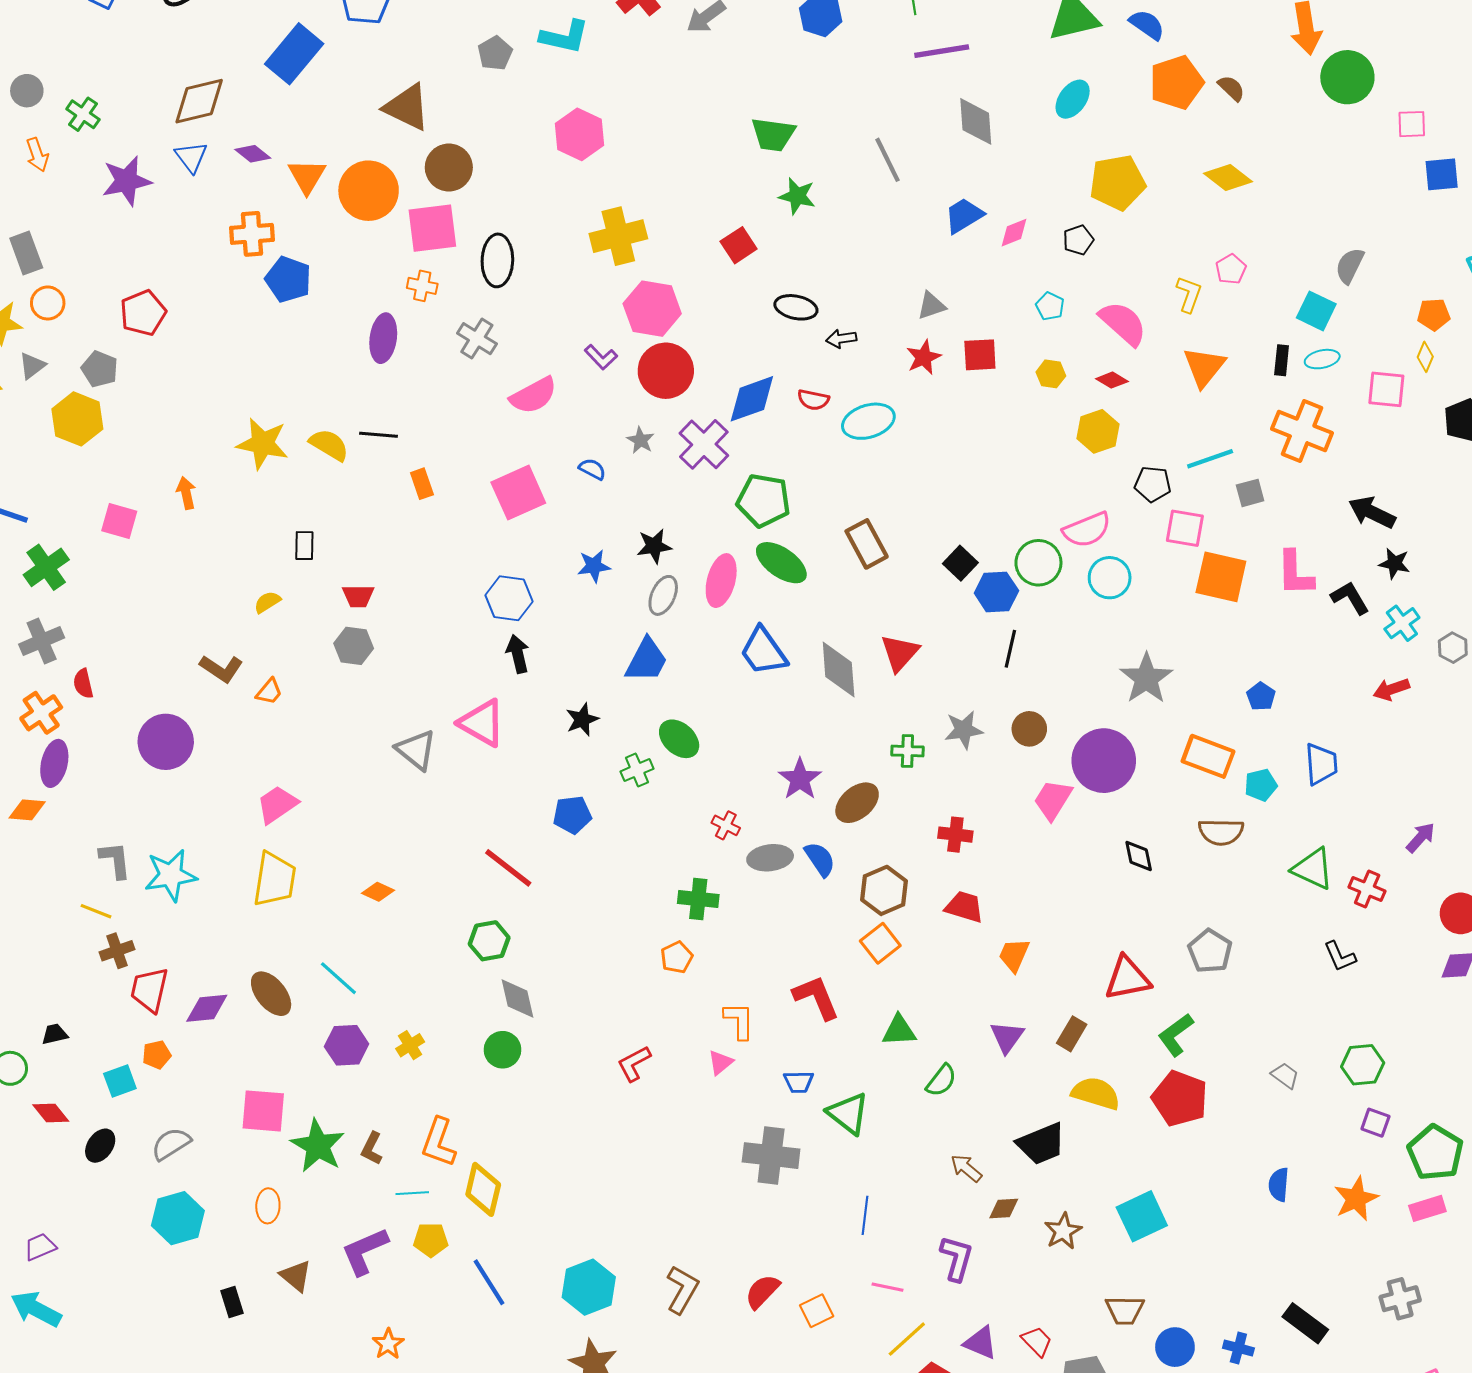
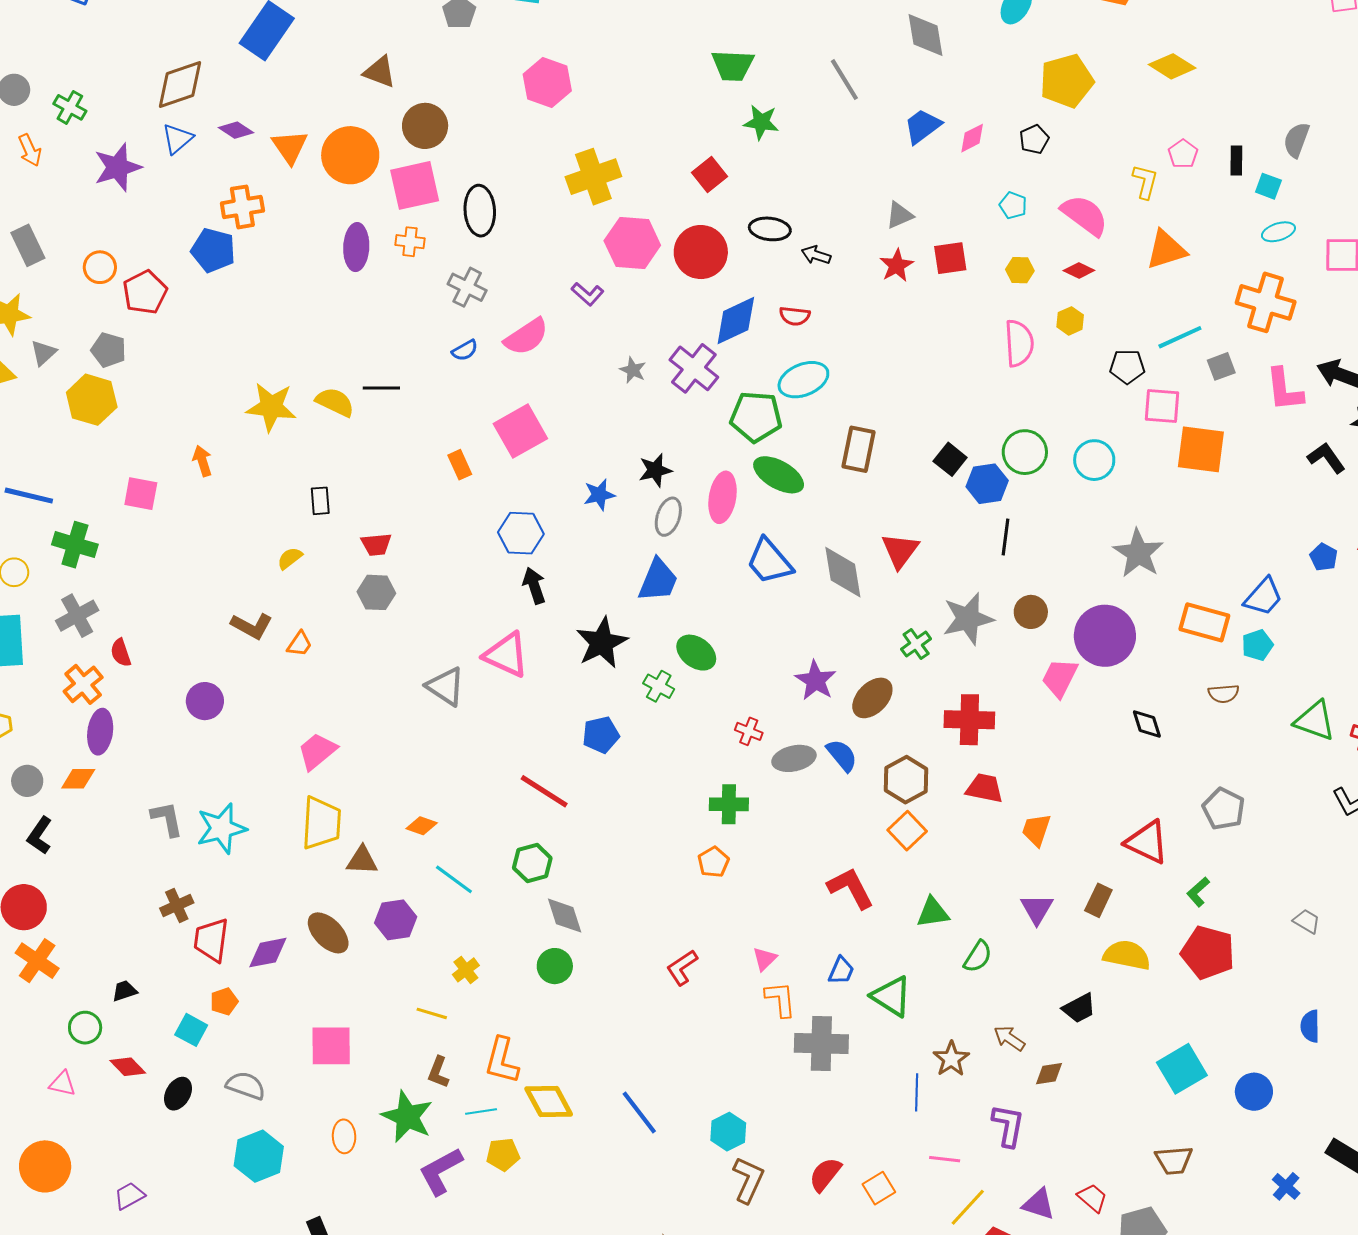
brown triangle: (407, 107) -> (380, 72), size x0.7
blue triangle: (191, 157) -> (177, 139), turned 32
blue pentagon: (288, 279) -> (213, 250), moved
orange circle: (48, 303) -> (100, 267), moved
cyan square: (1316, 311) -> (1268, 186), size x0.7
purple ellipse: (383, 338) -> (356, 247), moved
black arrow: (841, 339) -> (816, 255), turned 32
black rectangle: (1282, 360) -> (1236, 161), moved
orange triangle: (1204, 367) -> (1166, 250), turned 39
red circle: (666, 371) -> (701, 252), moved
cyan ellipse: (868, 421) -> (803, 380), moved
yellow hexagon: (1098, 431) -> (1070, 321), size x0.7
blue semicircle: (592, 469) -> (465, 350), moved, turned 128
orange rectangle: (422, 484) -> (460, 465), moved
pink semicircle: (1087, 530) -> (1019, 343), moved, turned -66
brown rectangle: (867, 544) -> (859, 449), turned 45
green cross: (46, 567) -> (75, 545), turned -33
pink L-shape: (1295, 573) -> (1284, 390), moved
blue pentagon: (1261, 696) -> (1324, 557), moved
black star: (582, 719) -> (602, 643), size x1.6
gray star: (964, 730) -> (968, 619), size x1.4
purple circle: (166, 742) -> (205, 701), size x0.7
green cross: (907, 751) -> (916, 644), turned -32
blue trapezoid: (1321, 764) -> (1263, 597), moved, turned 51
green cross: (637, 770) -> (659, 686), turned -32
brown semicircle: (1221, 832) -> (1224, 694), size x0.7
red cross: (955, 835) -> (969, 720), size x1.5
yellow line: (96, 911) -> (432, 1013), moved
cyan line: (338, 978) -> (454, 879), moved
red triangle: (1127, 978) -> (1147, 842), turned 42
orange L-shape: (739, 1021) -> (780, 999), moved
green L-shape: (1176, 1035) -> (1198, 892), size x0.7
purple hexagon: (347, 1045) -> (396, 920), moved
cyan square: (120, 1081) -> (191, 1030), turned -36
blue trapezoid: (799, 1082) -> (841, 971), turned -60
gray semicircle: (171, 1144) -> (246, 1086), turned 57
black trapezoid: (1041, 1144) -> (1079, 1008), size x0.7
green star: (318, 1146) -> (407, 1117), moved
yellow diamond: (483, 1189) -> (549, 1101), turned -36
brown star: (1063, 1231) -> (951, 1059), moved
brown triangle: (296, 1276) -> (362, 860), moved, turned -32
blue line: (489, 1282) -> (639, 1113), moved
cyan hexagon: (589, 1287) -> (728, 1132), moved, size x0.7
blue circle: (1175, 1347) -> (1254, 1092), moved
blue cross: (1238, 1348) -> (1286, 1186), turned 32

